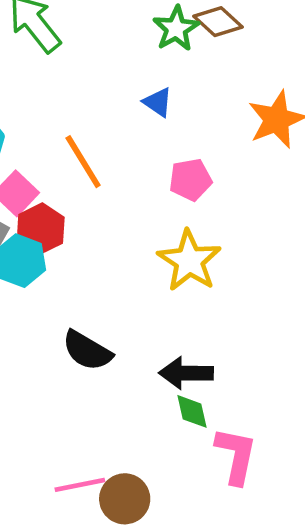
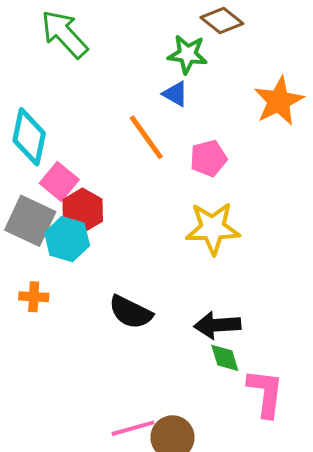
green star: (176, 29) -> (187, 54), moved, turned -30
orange line: (83, 162) -> (146, 137), moved
yellow star: (189, 261) -> (213, 228), turned -30

